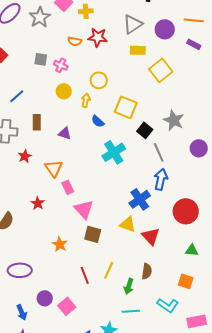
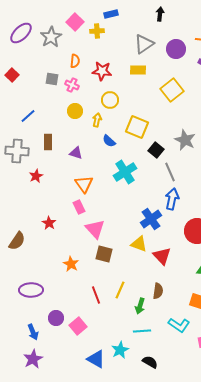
red star: (98, 37) -> (102, 71), moved
orange semicircle: (75, 41) -> (75, 61), moved, turned -96
yellow rectangle: (138, 50) -> (138, 70), moved
orange triangle: (54, 168) -> (84, 184), moved

